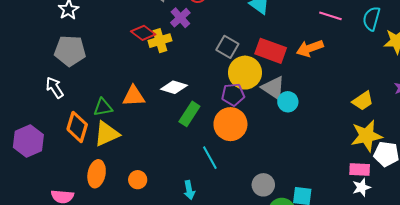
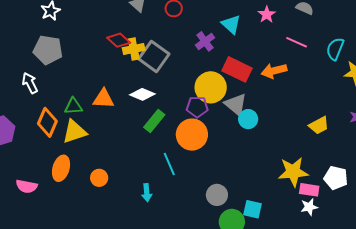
purple cross: (180, 18) -> (205, 41), moved
gray square: (227, 47) -> (154, 56), moved, size x1.4
yellow star: (367, 136) -> (293, 172), moved

